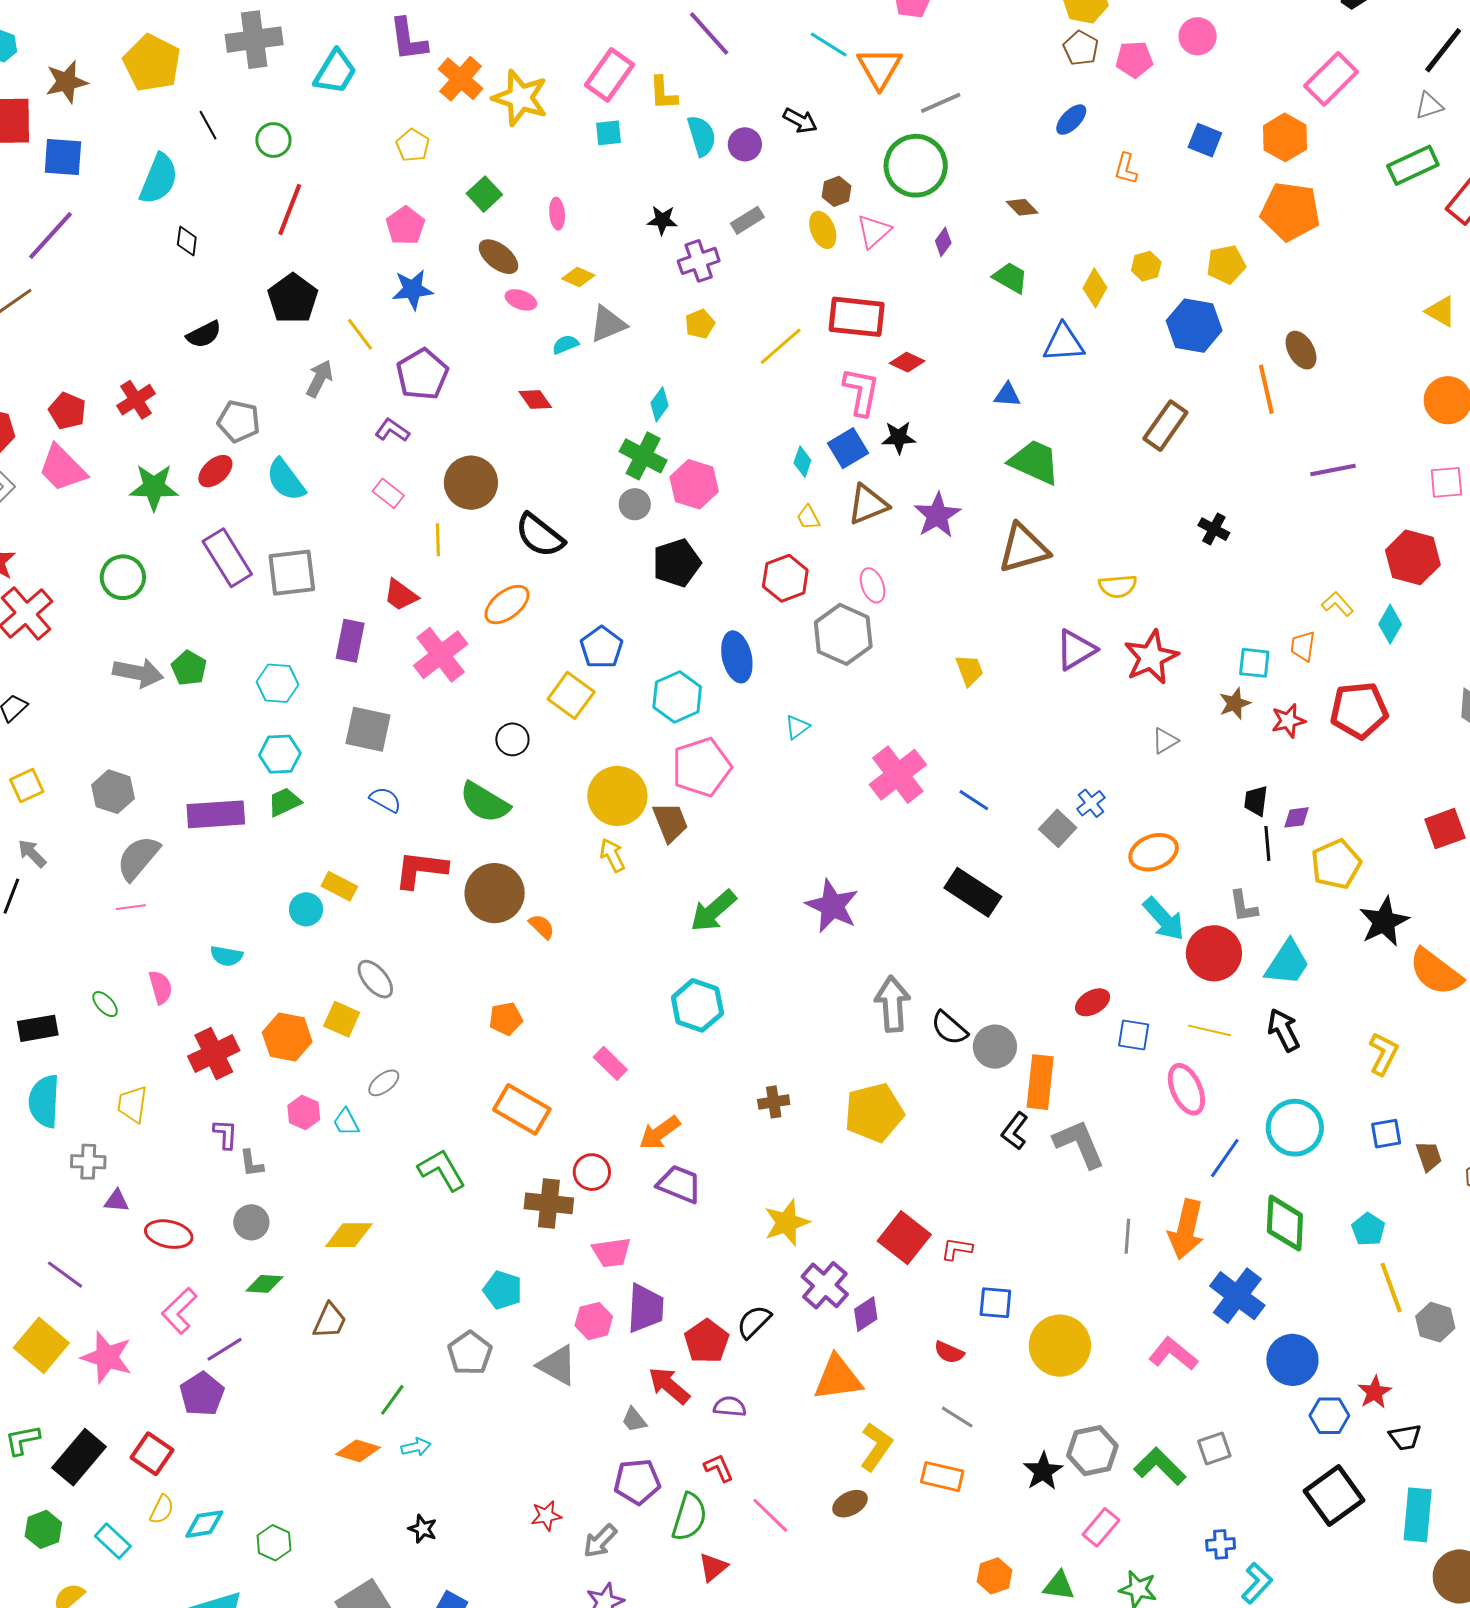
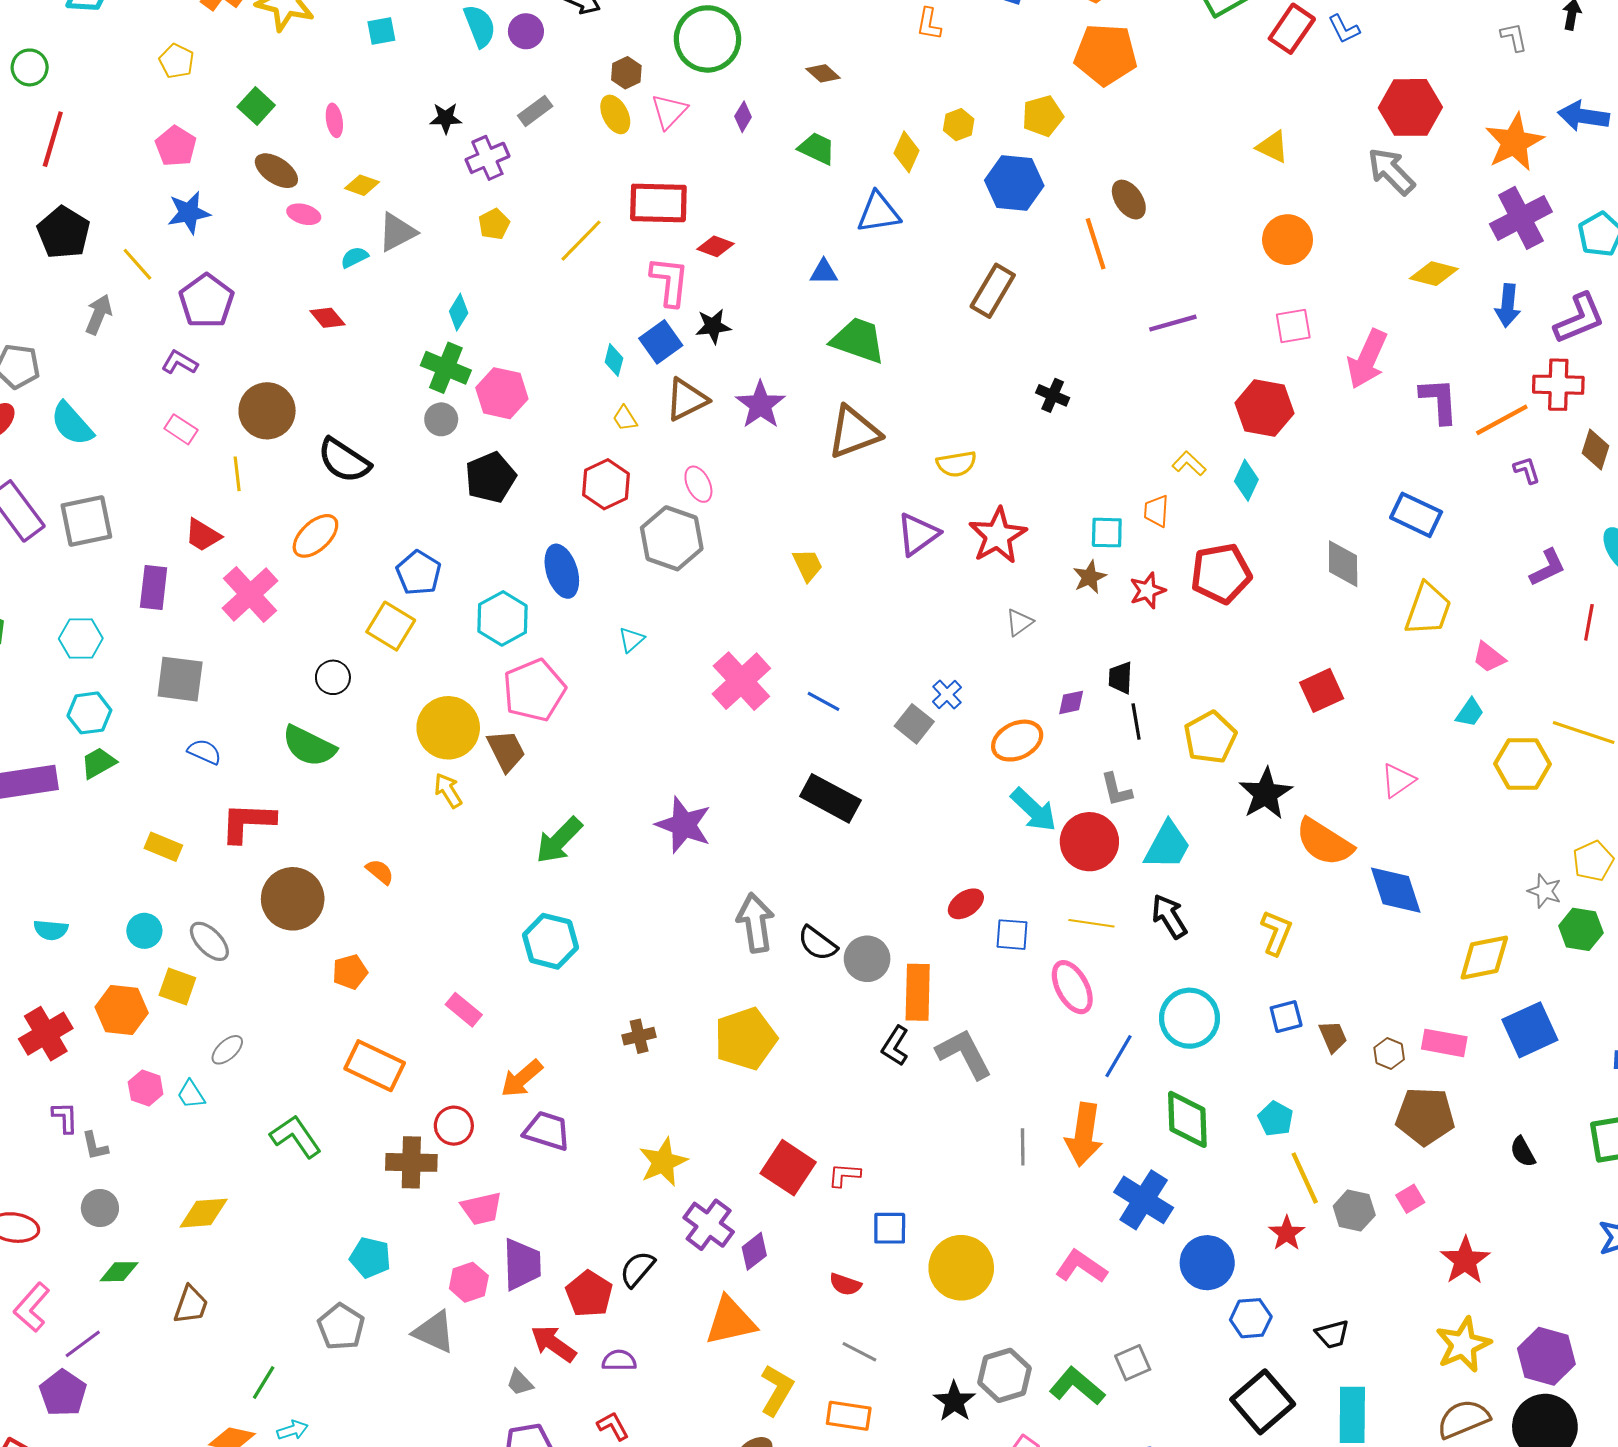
purple diamond: (1297, 817) -> (1071, 702), moved
brown circle: (495, 893) -> (293, 899), moved
cyan circle: (306, 909) -> (144, 931), moved
red star: (1375, 1392) -> (1287, 1233), moved

